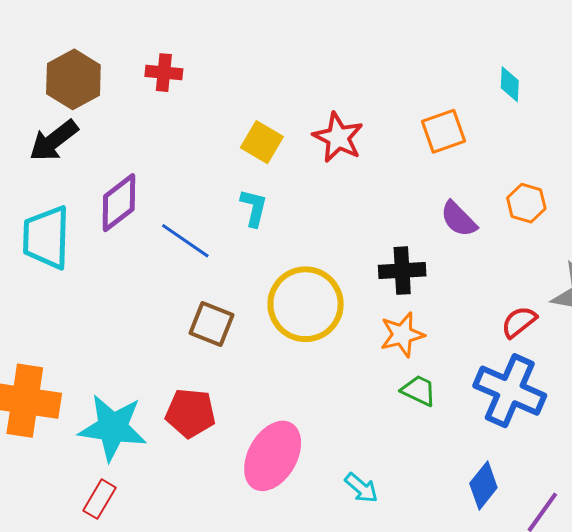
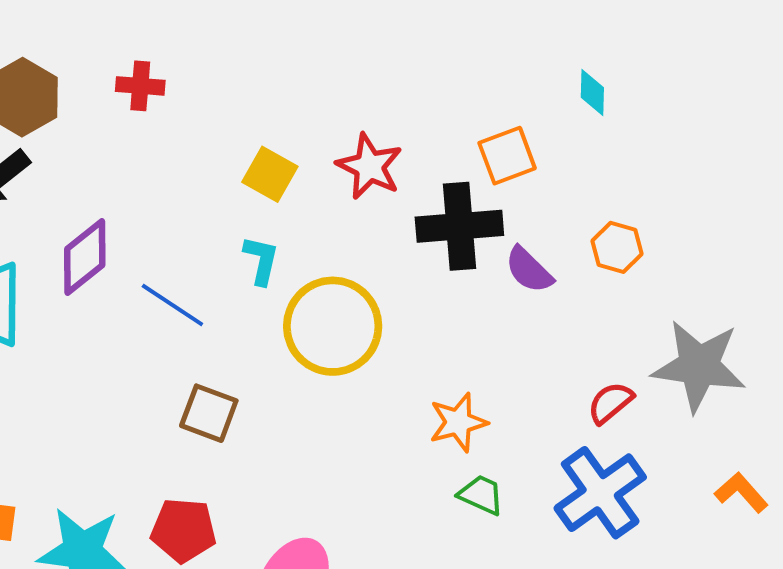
black cross: (402, 271) -> (459, 226), moved, size x1.4
yellow circle: (306, 304) -> (333, 326), moved
blue cross: (510, 391) -> (600, 493), turned 32

